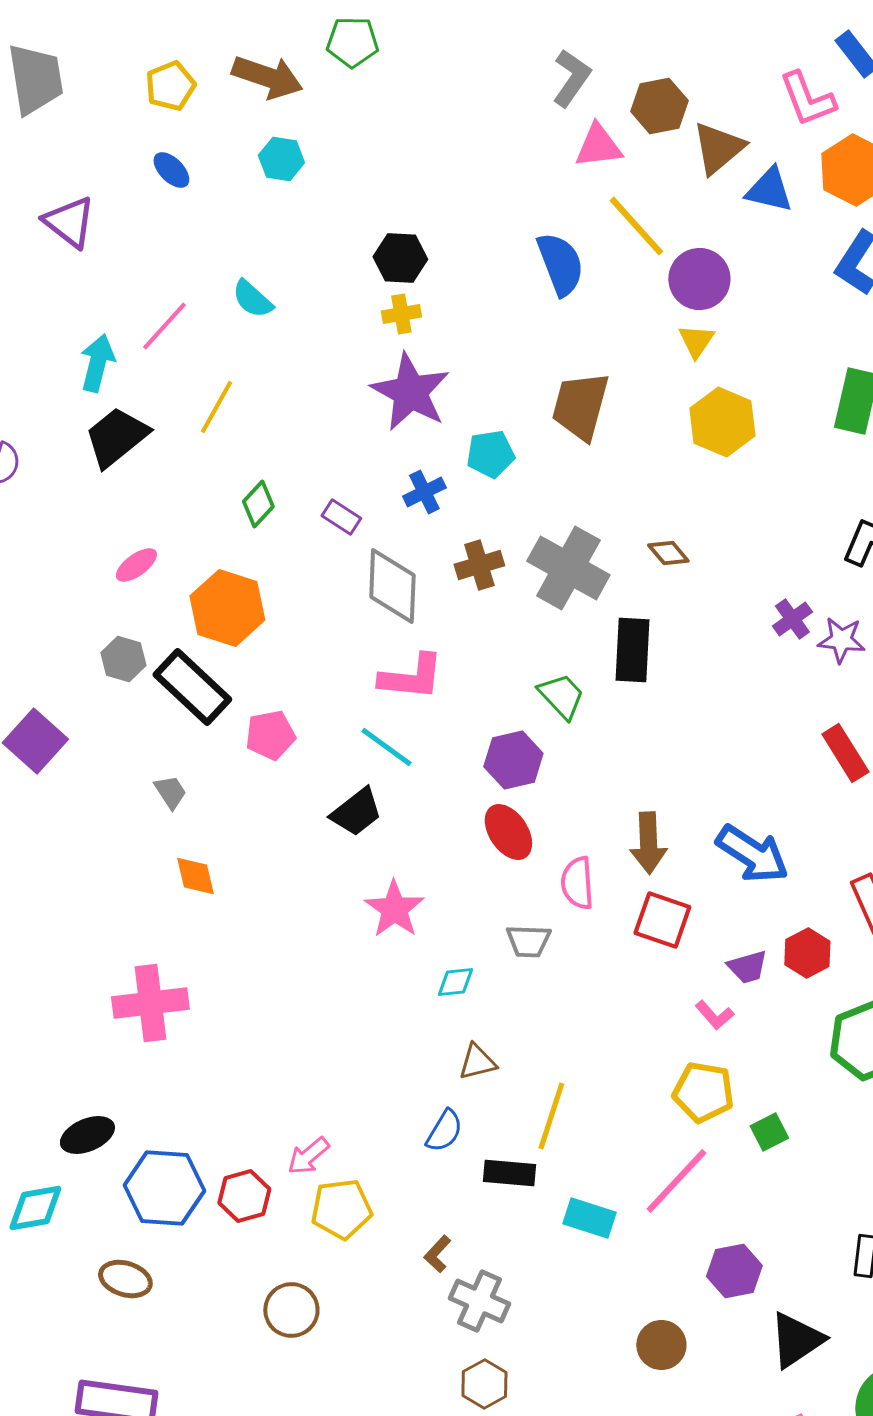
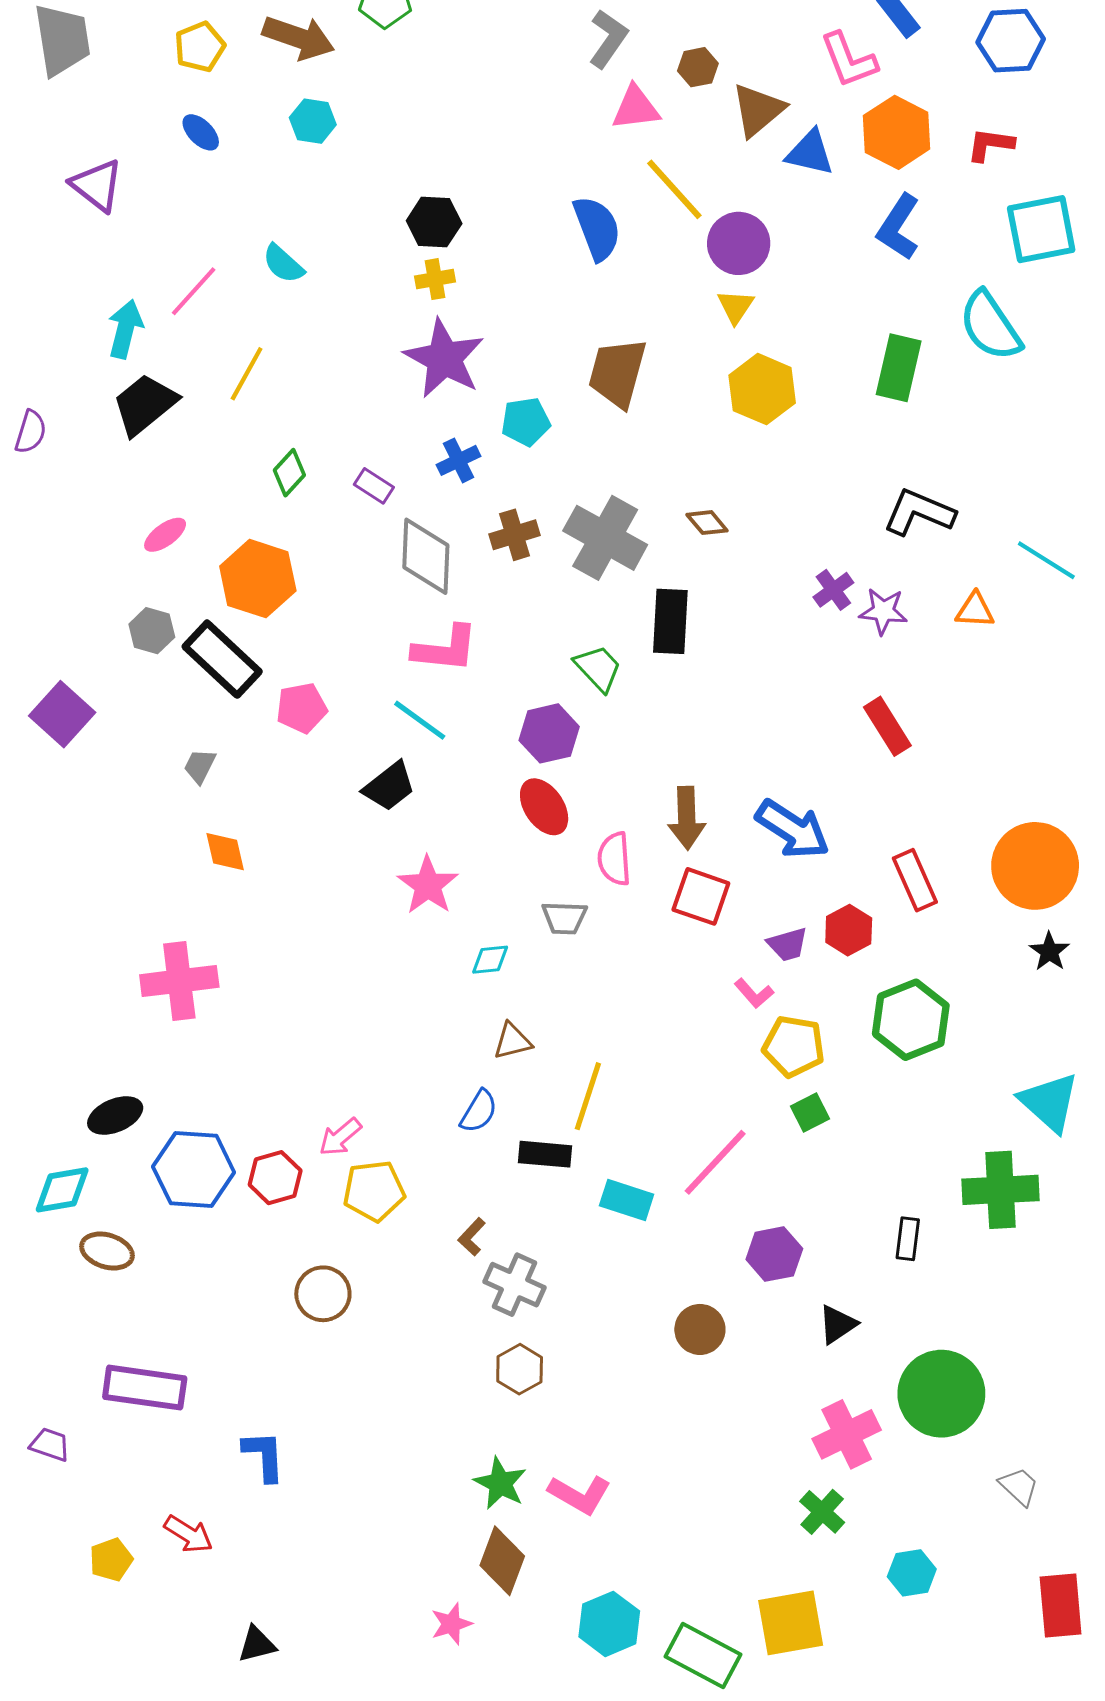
brown hexagon: (659, 106) -> (698, 67), size x0.7
gray trapezoid: (170, 792) -> (200, 766), turned -120
yellow pentagon: (703, 1092) -> (794, 1046), moved
brown ellipse: (125, 1279) -> (107, 1251), moved
black triangle: (796, 1340) -> (837, 1324), size x0.7

